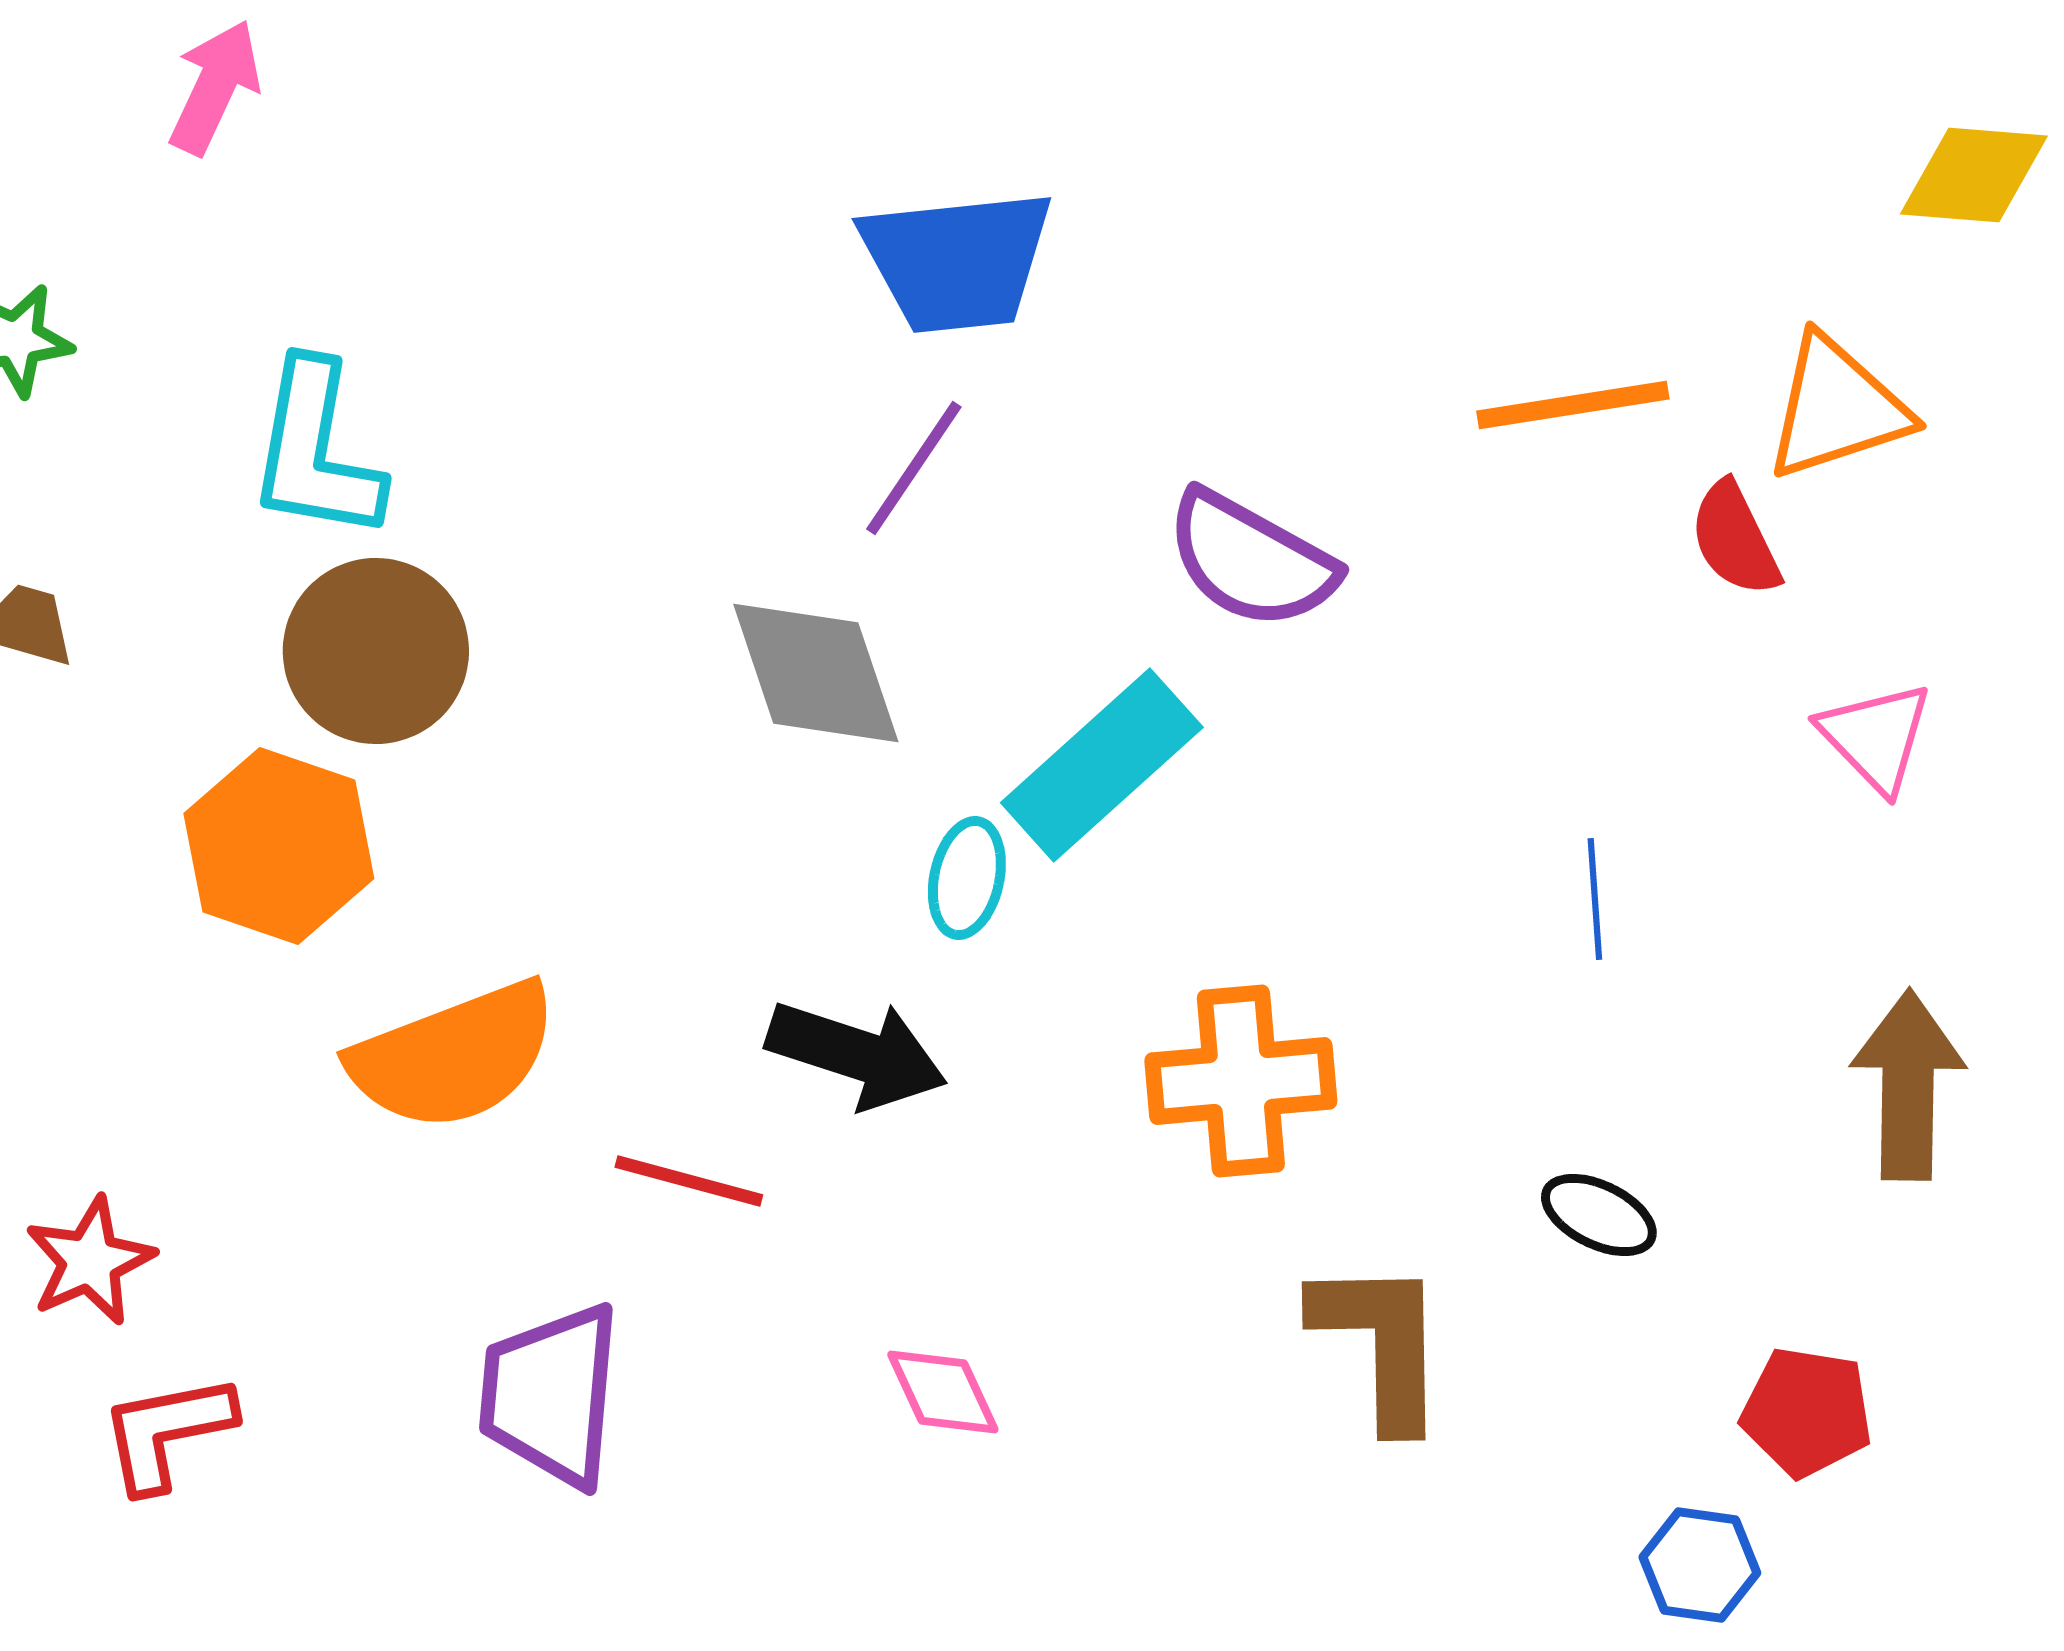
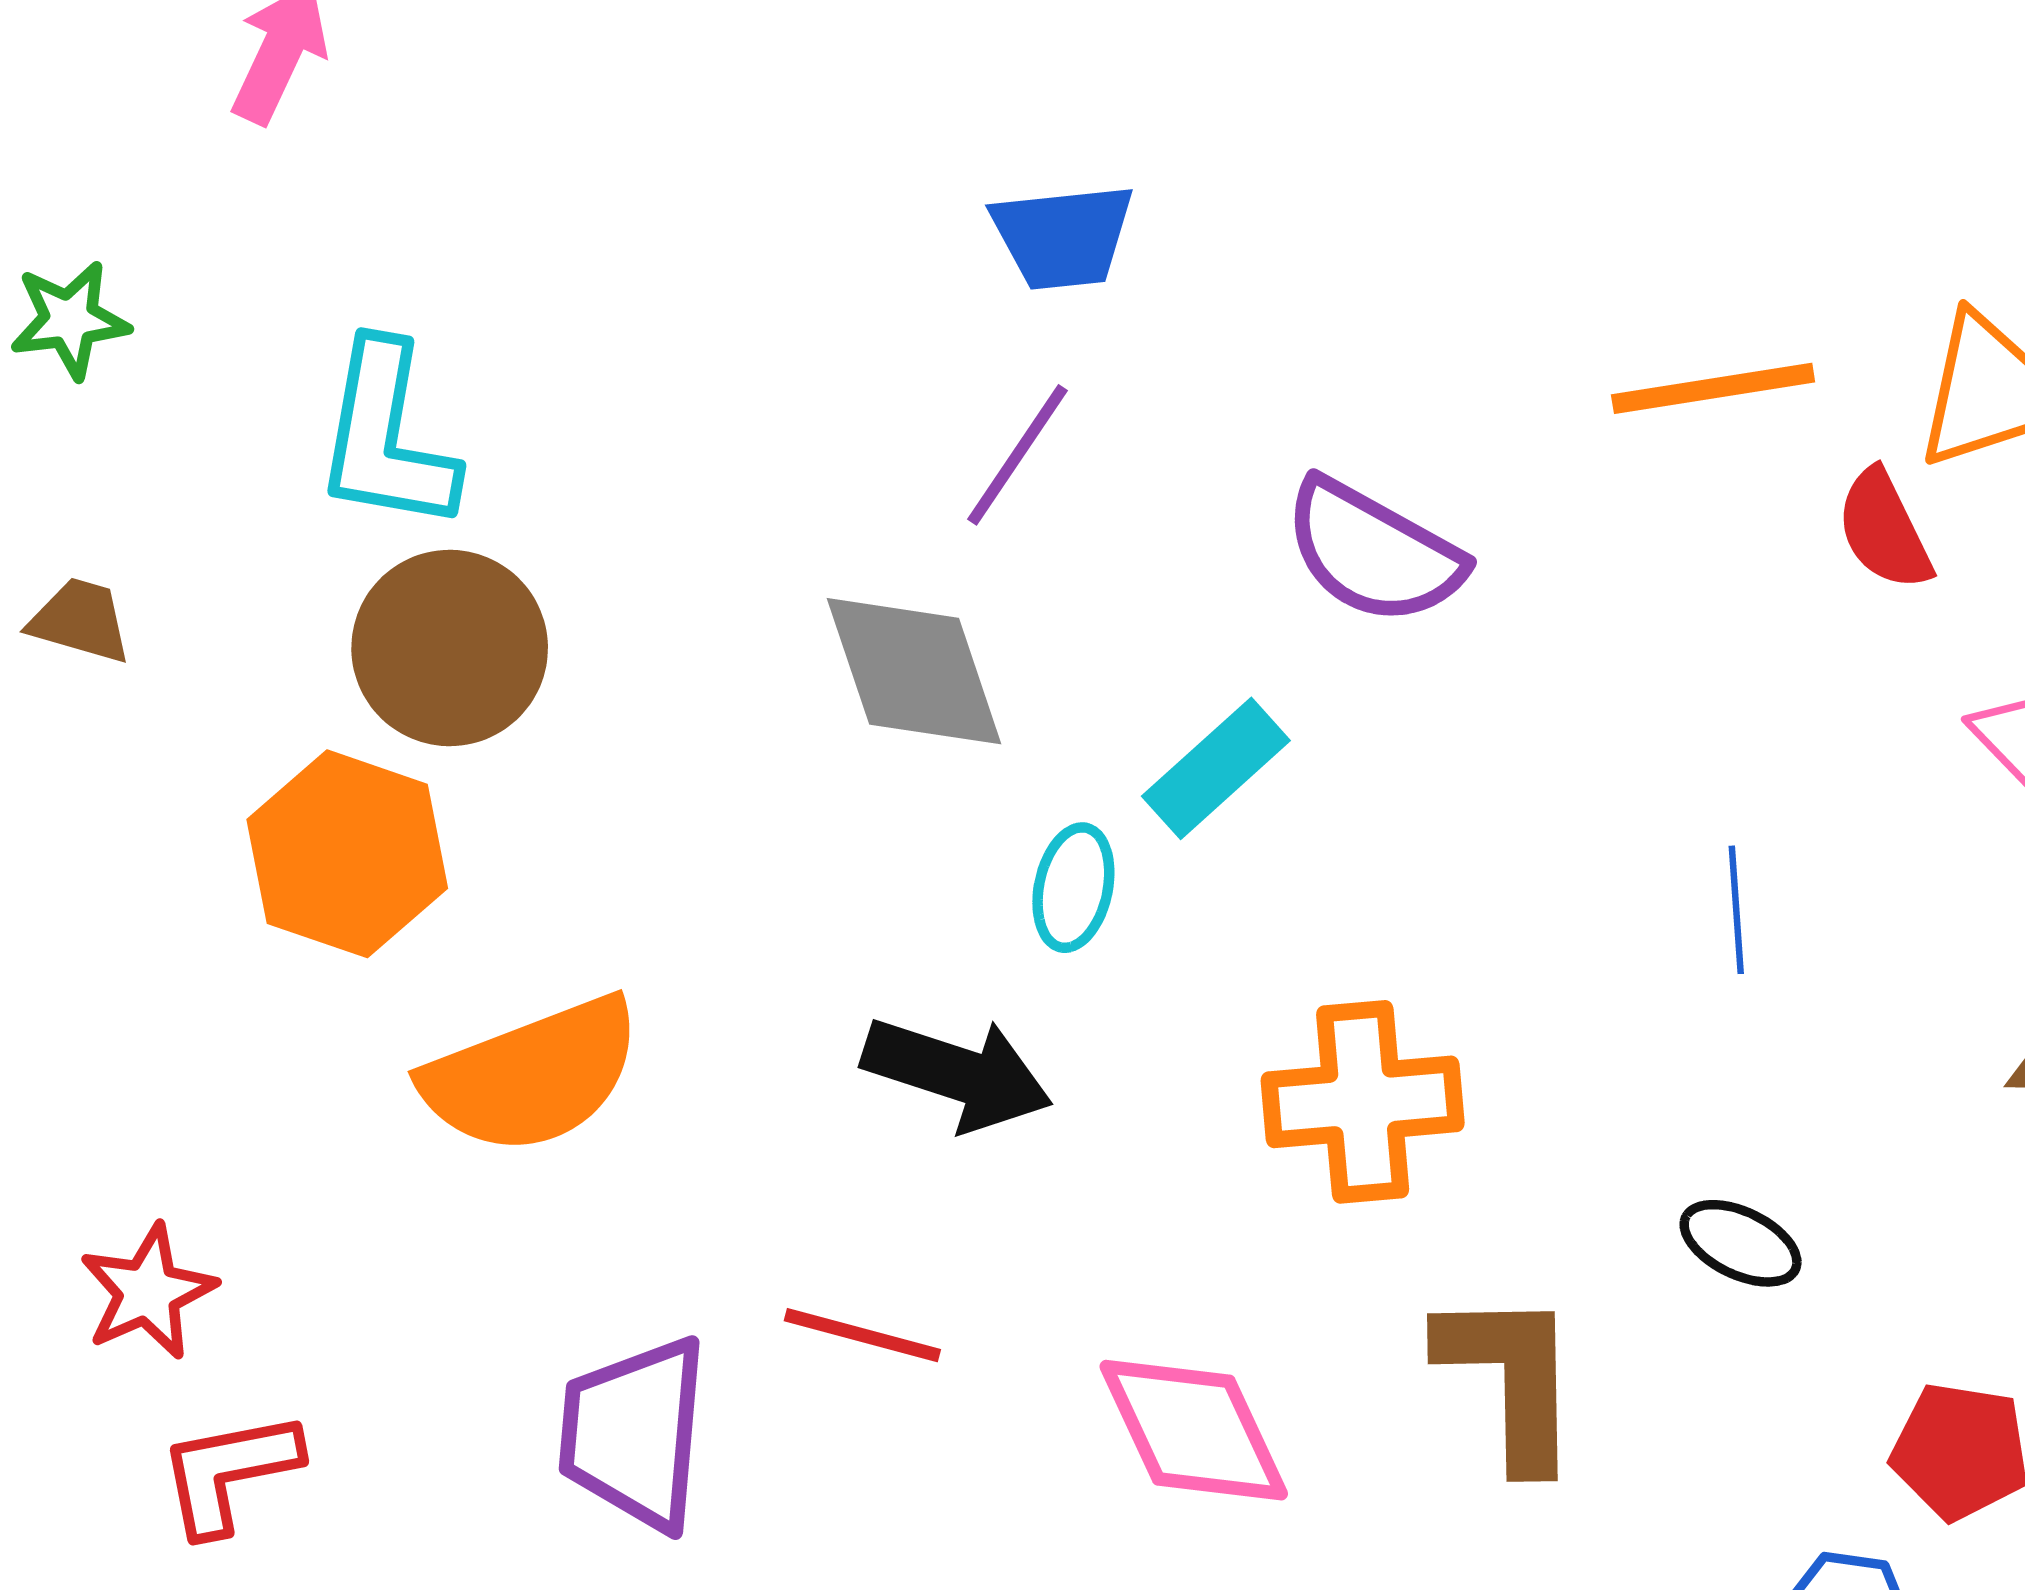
blue trapezoid: (957, 261) -> (1063, 236), size x0.7
cyan rectangle: (1102, 765) -> (1216, 768), size x0.7
red line: (689, 1181) -> (862, 1335), moved
pink diamond: (943, 1392) -> (1194, 1430), moved, size x1.6

